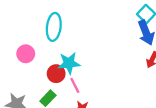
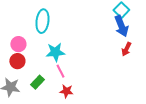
red circle: (56, 74) -> (17, 61), moved

